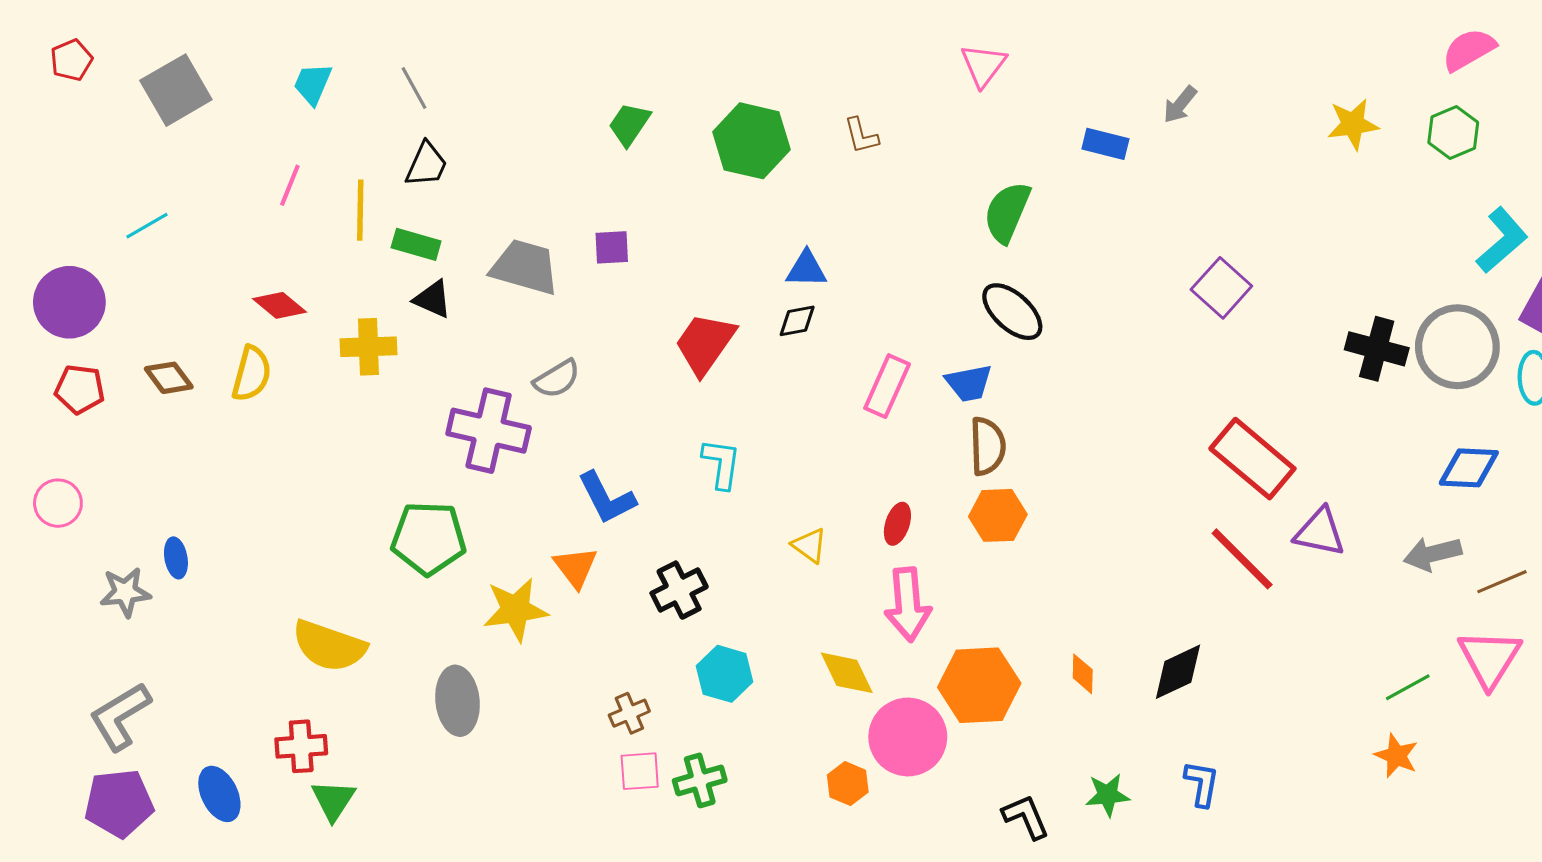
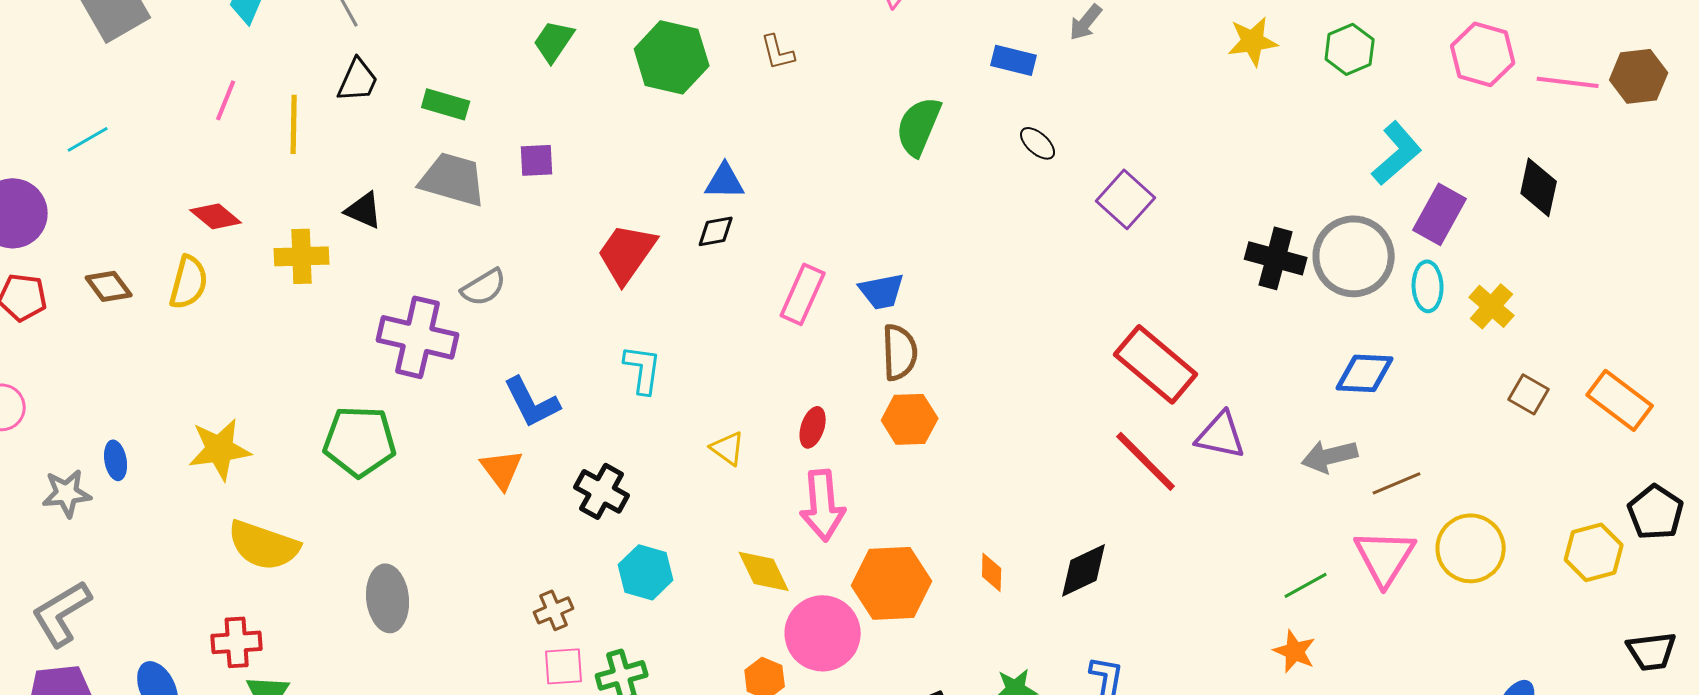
green rectangle: (416, 244) -> (446, 104), moved
black ellipse: (1012, 312) -> (1038, 143), moved, size x0.6
black cross: (679, 590) -> (602, 491), turned -34
yellow star: (515, 610) -> (220, 449), moved

